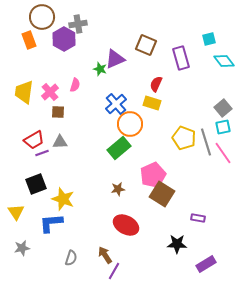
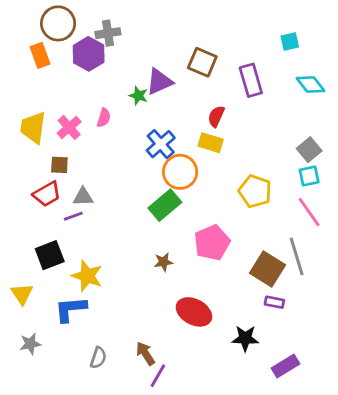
cyan square: (209, 39) -> (290, 41), moved
brown square: (58, 112) -> (59, 165), moved
gray line: (206, 142) -> (297, 256), moved
purple line: (42, 153) -> (73, 216), moved
brown square: (162, 194) -> (267, 269), moved
red ellipse: (126, 225) -> (194, 312), moved

